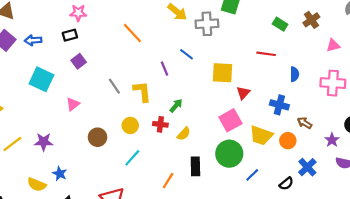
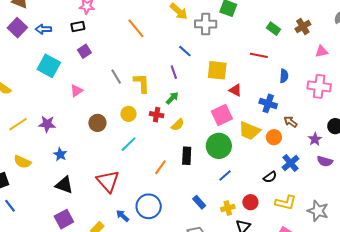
purple line: (164, 69) -> (174, 72), moved
red triangle: (243, 93) -> (235, 90), turned -48
blue line: (252, 175) -> (225, 176), moved
yellow semicircle: (37, 185) -> (22, 162), moved

